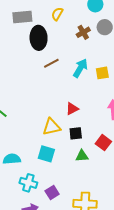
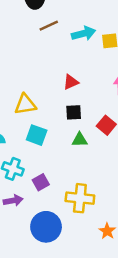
cyan arrow: (80, 68) -> (84, 33), turned 42
yellow triangle: (52, 127) -> (25, 104), moved

